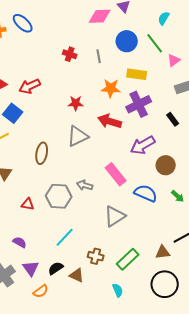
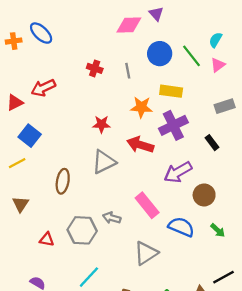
cyan semicircle: (164, 18) -> (215, 40), moved
pink triangle: (174, 60) -> (218, 65), moved
red arrow: (30, 86) -> (43, 88), moved

